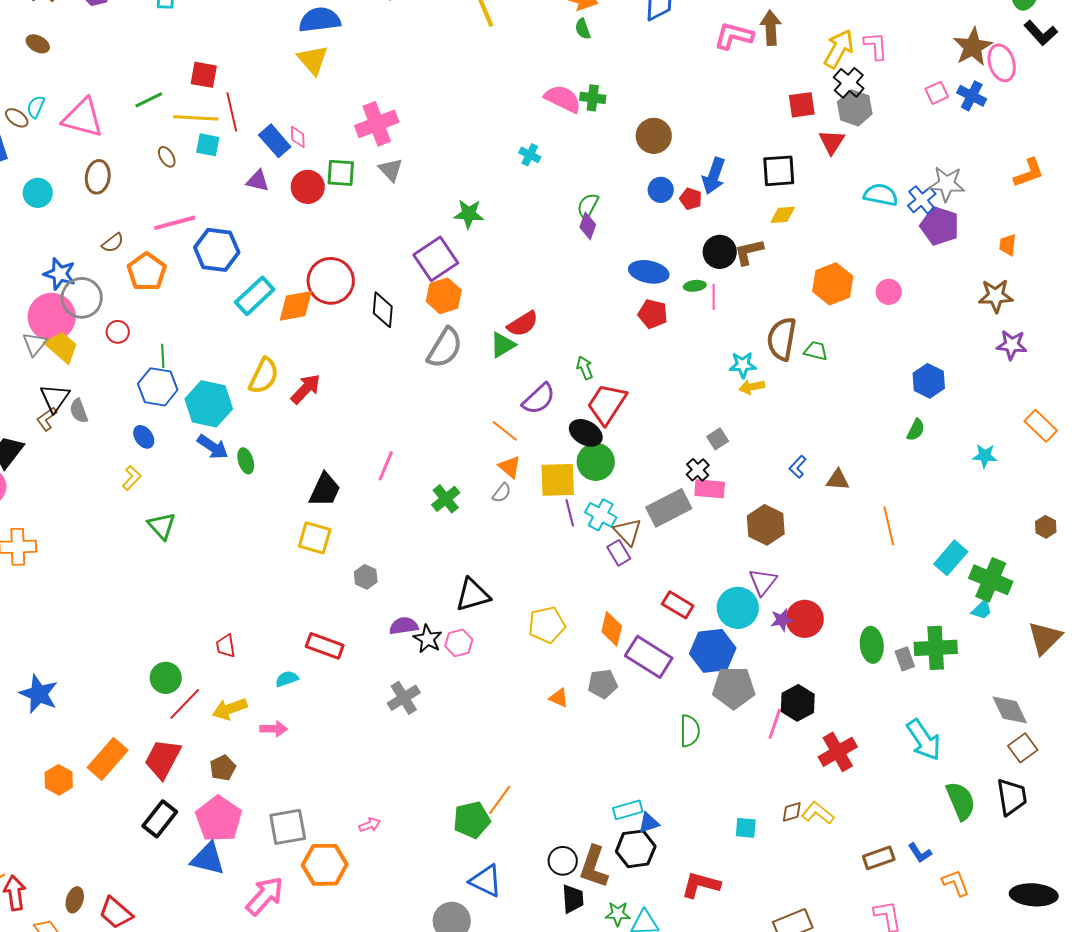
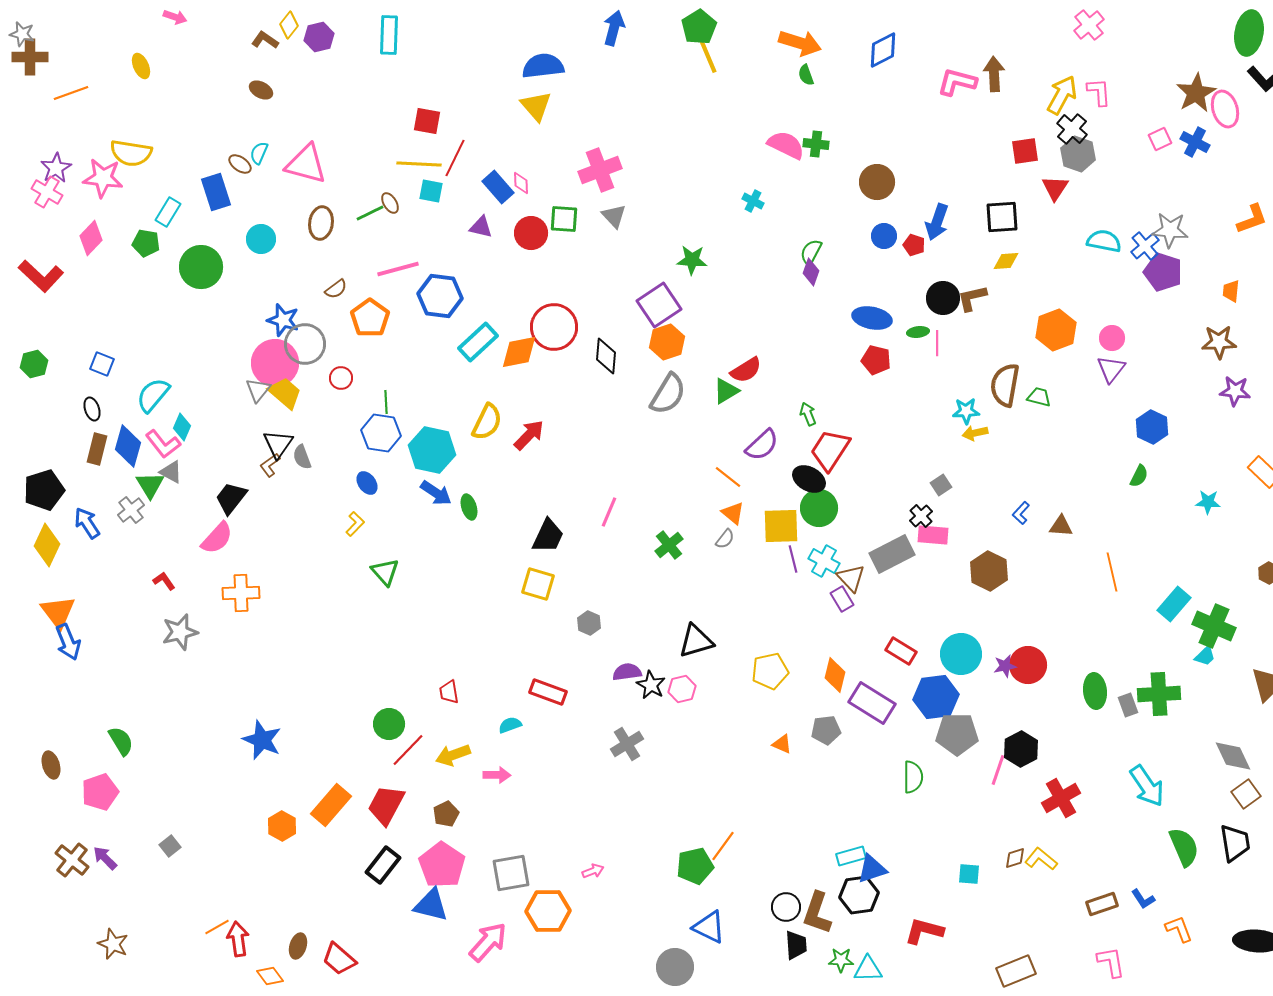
green line: (149, 100) -> (370, 213), moved
red line: (232, 112) -> (455, 158), turned 39
purple triangle: (763, 582) -> (1111, 369), moved
blue triangle: (649, 823) -> (872, 869), size x1.4

